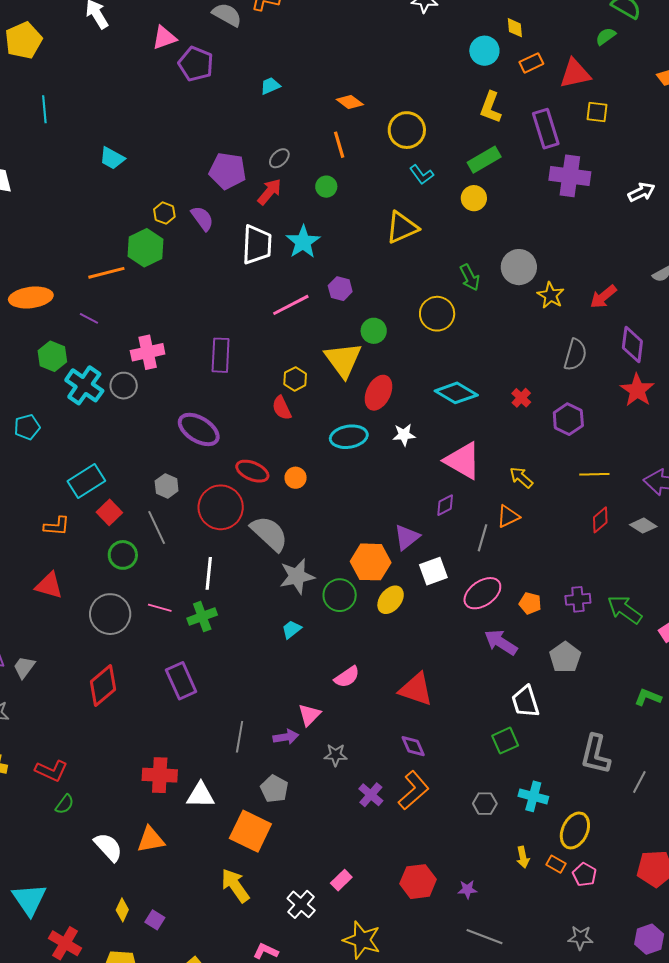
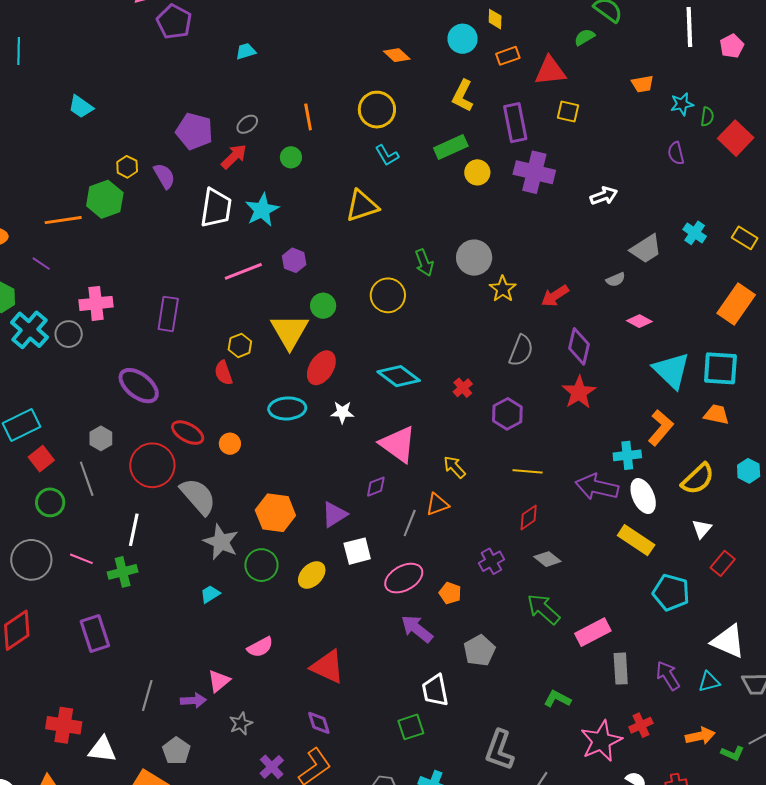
orange diamond: (350, 102) -> (397, 55), moved
yellow circle: (474, 198) -> (477, 172), moved
gray diamond: (643, 526) -> (547, 559), moved
orange hexagon: (371, 562) -> (275, 513), moved
gray star: (297, 576) -> (221, 542), turned 30
purple cross: (578, 599) -> (491, 561), moved, turned -30
gray star: (336, 755) -> (241, 724), turned -30

